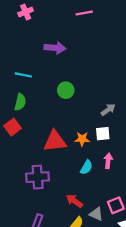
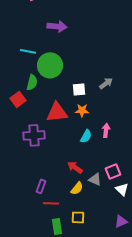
green circle: (66, 90) -> (50, 65), moved, size x1.6
green semicircle: (20, 102) -> (32, 82), moved
white square: (103, 134) -> (79, 89), moved
purple cross: (38, 177) -> (34, 135), moved

